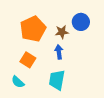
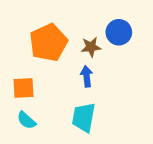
orange square: (28, 60) -> (23, 88), moved, turned -35

